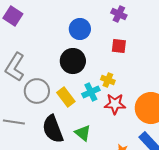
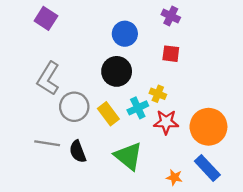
black semicircle: (53, 129) -> (78, 151), moved, size x0.7
green triangle: (83, 133) -> (128, 156), size x1.5

